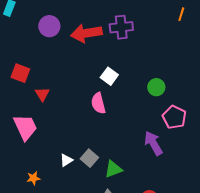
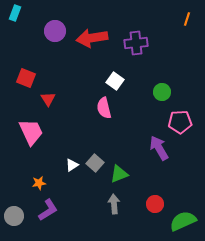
purple cross: (121, 27) -> (136, 43), moved
pink pentagon: (174, 117) -> (180, 122), turned -30

